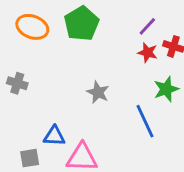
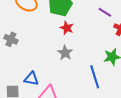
purple line: (147, 26) -> (105, 12), turned 72
red star: (148, 53) -> (67, 28), moved

